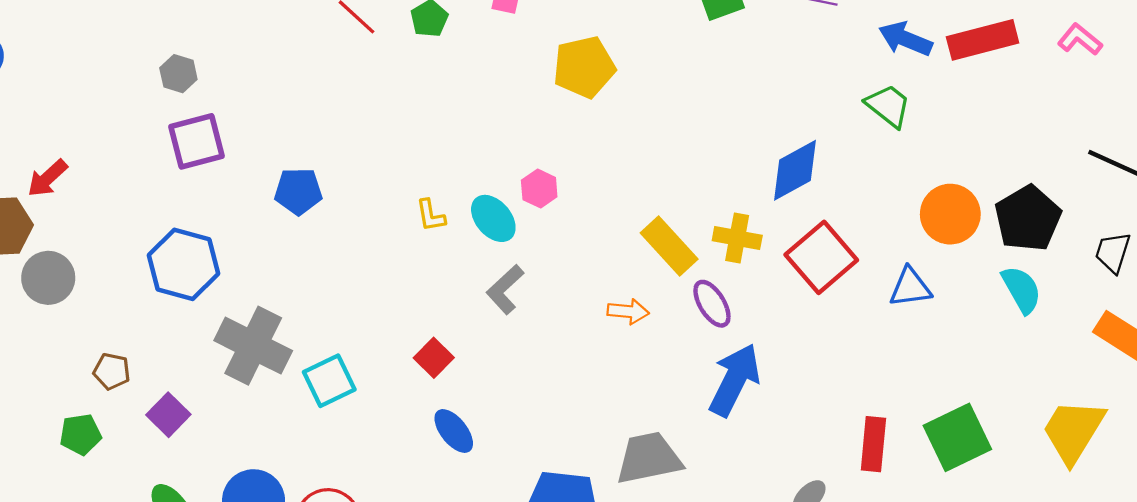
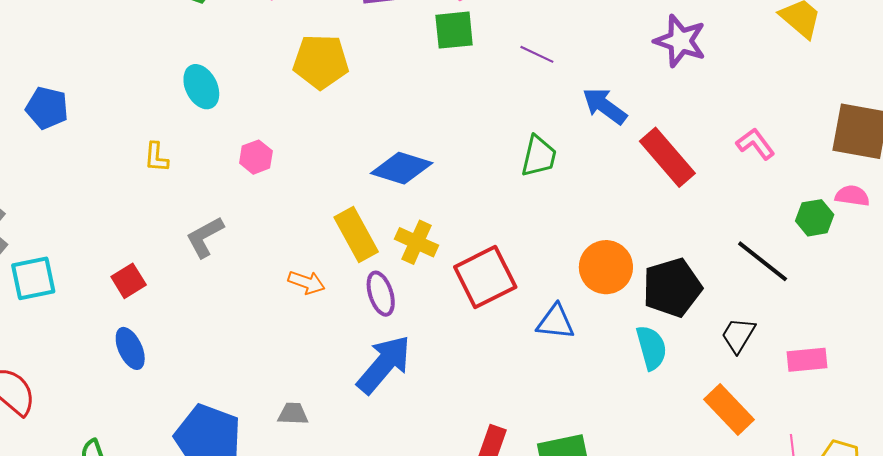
red rectangle: (983, 40) -> (667, 157), moved, turned 50
green trapezoid: (888, 106) -> (539, 156), moved, turned 51
blue diamond: (795, 170) -> (402, 168), moved, turned 32
cyan ellipse: (493, 218) -> (201, 87), moved
gray trapezoid: (649, 458) -> (293, 414), size x0.5

